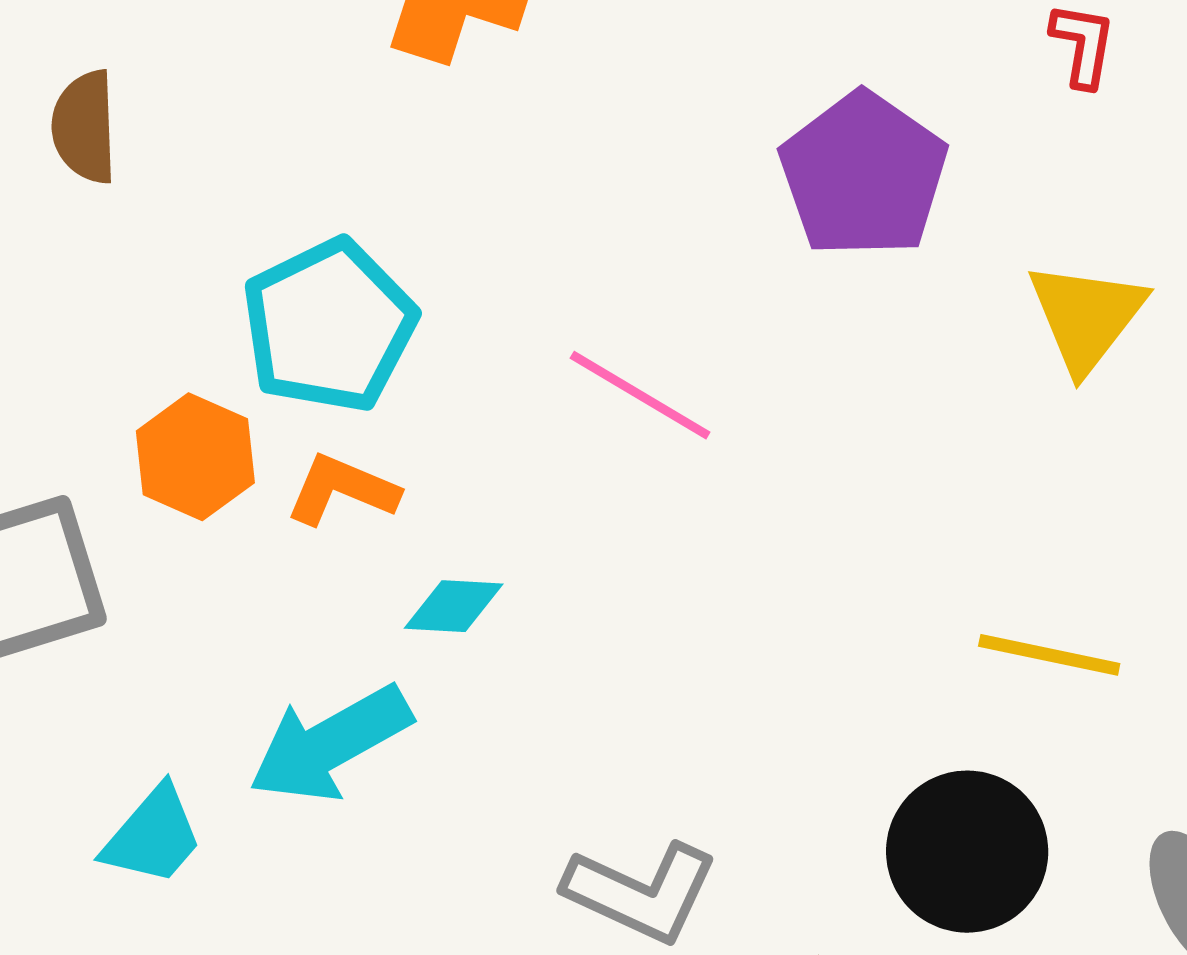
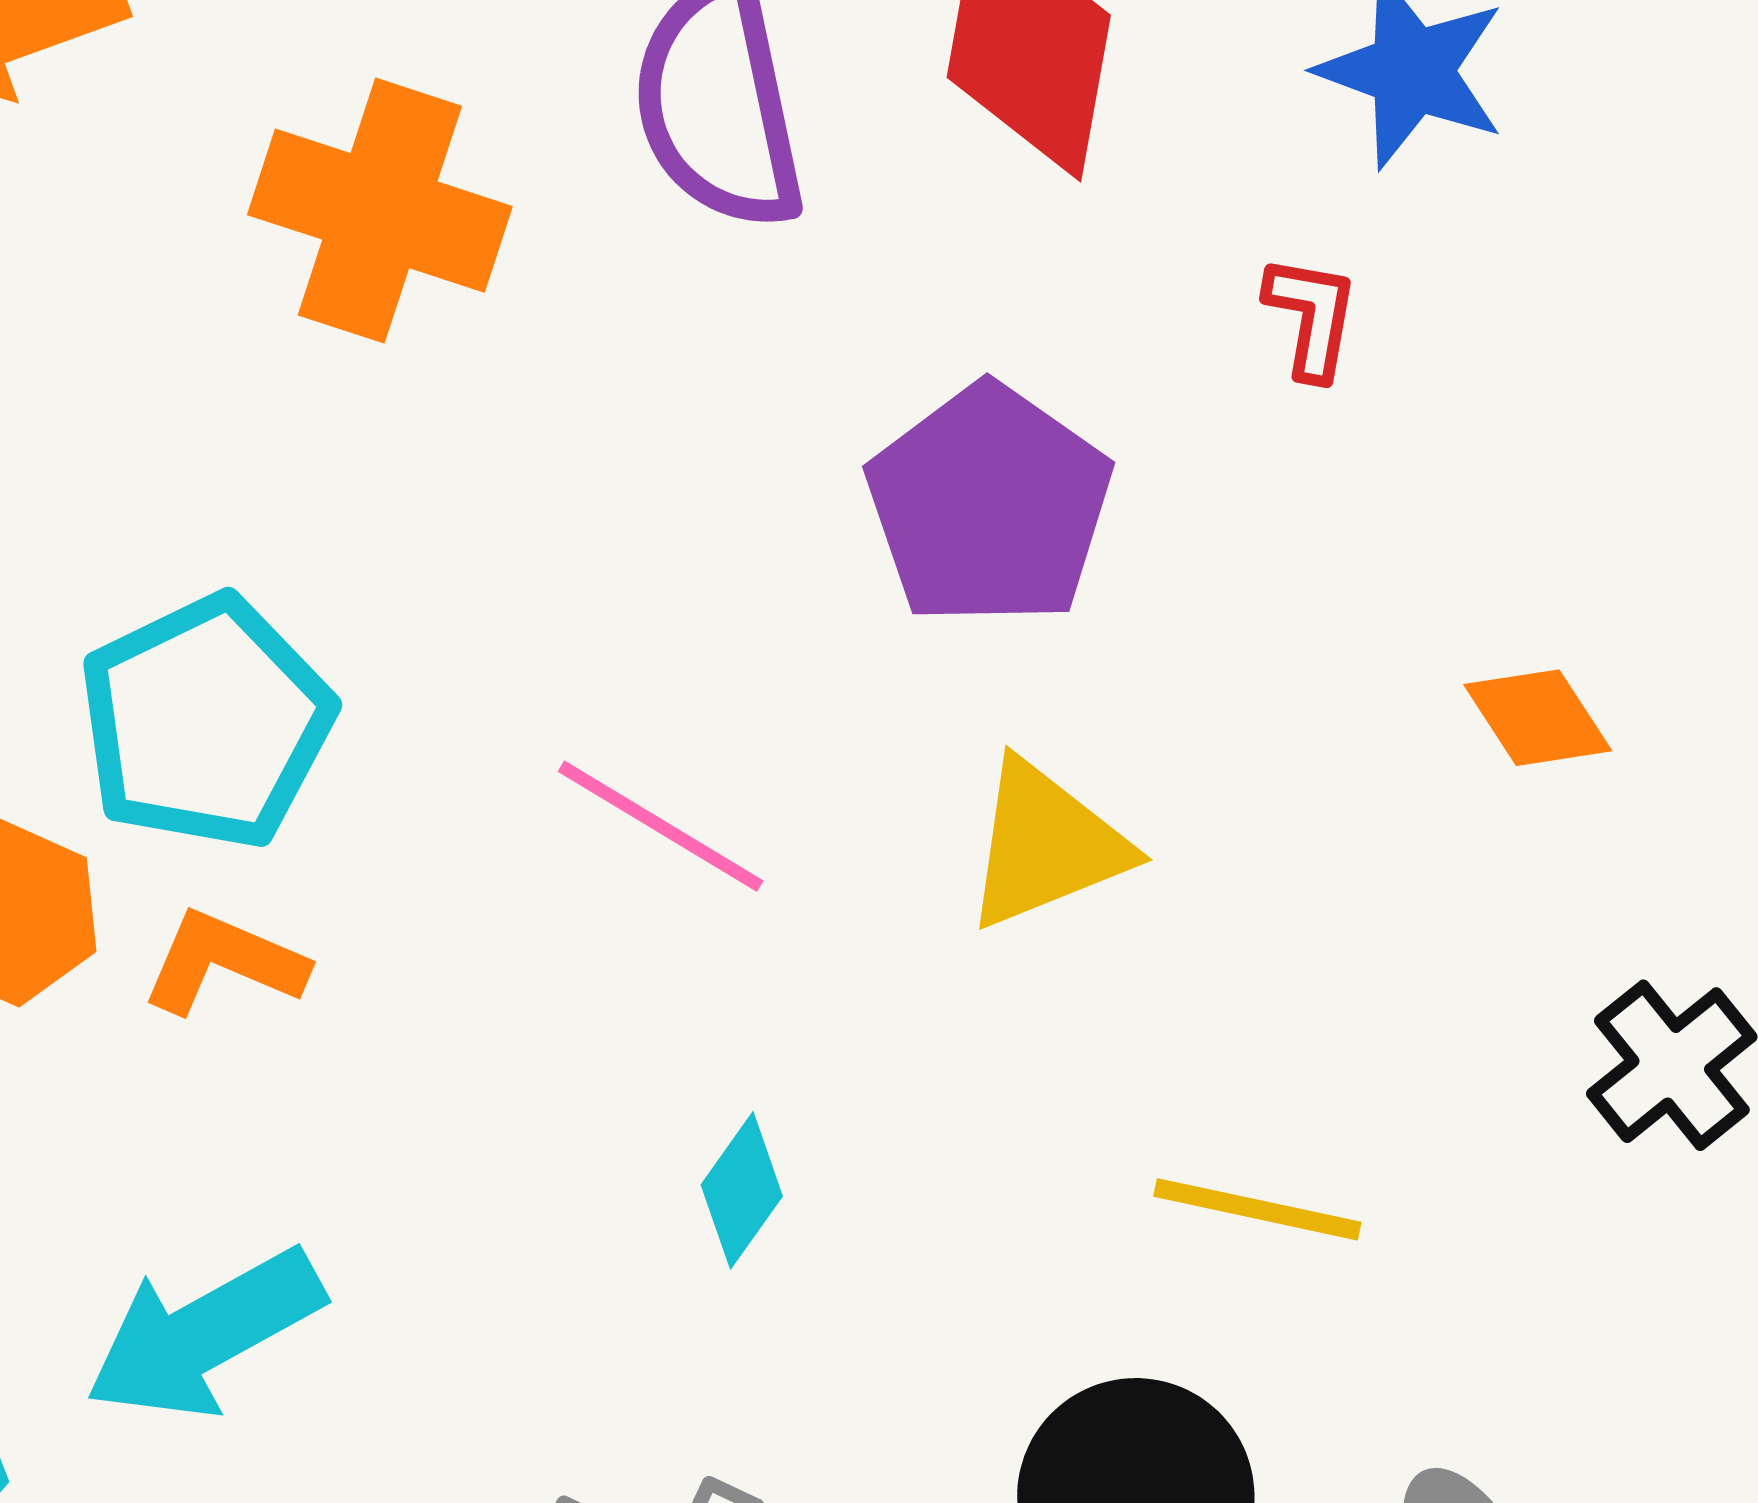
yellow triangle: (1086, 317) -> (1046, 845), moved, turned 30
cyan diamond: (454, 606) -> (742, 1190), moved, turned -58

